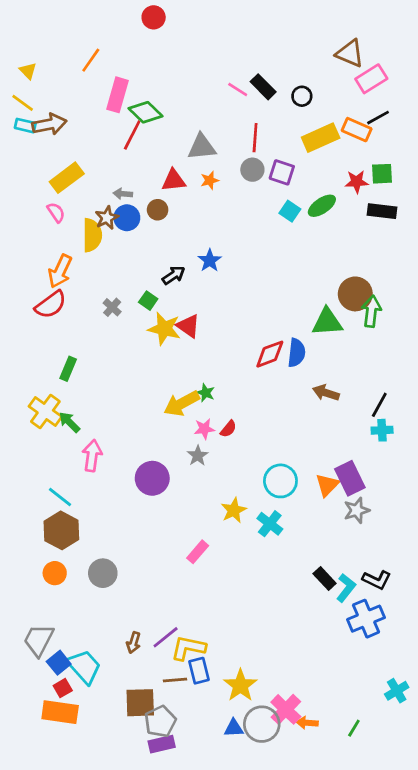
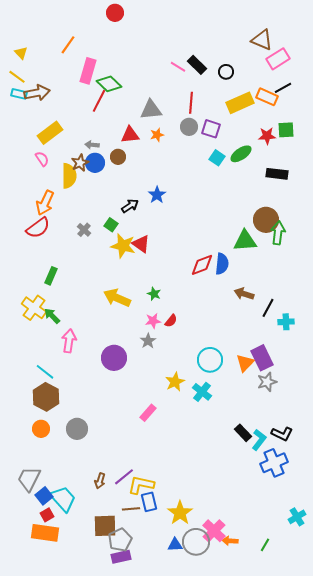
black rectangle: (382, 211) -> (277, 174), moved
yellow arrow: (182, 403) -> (117, 298), moved, turned 52
black line: (379, 405) -> (268, 308), moved

